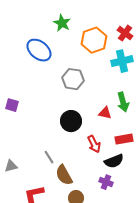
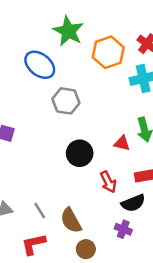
green star: (62, 23) -> (68, 31), size x1.4
gray hexagon: (73, 79) -> (66, 101), moved
gray line: (49, 157) -> (40, 211), moved

